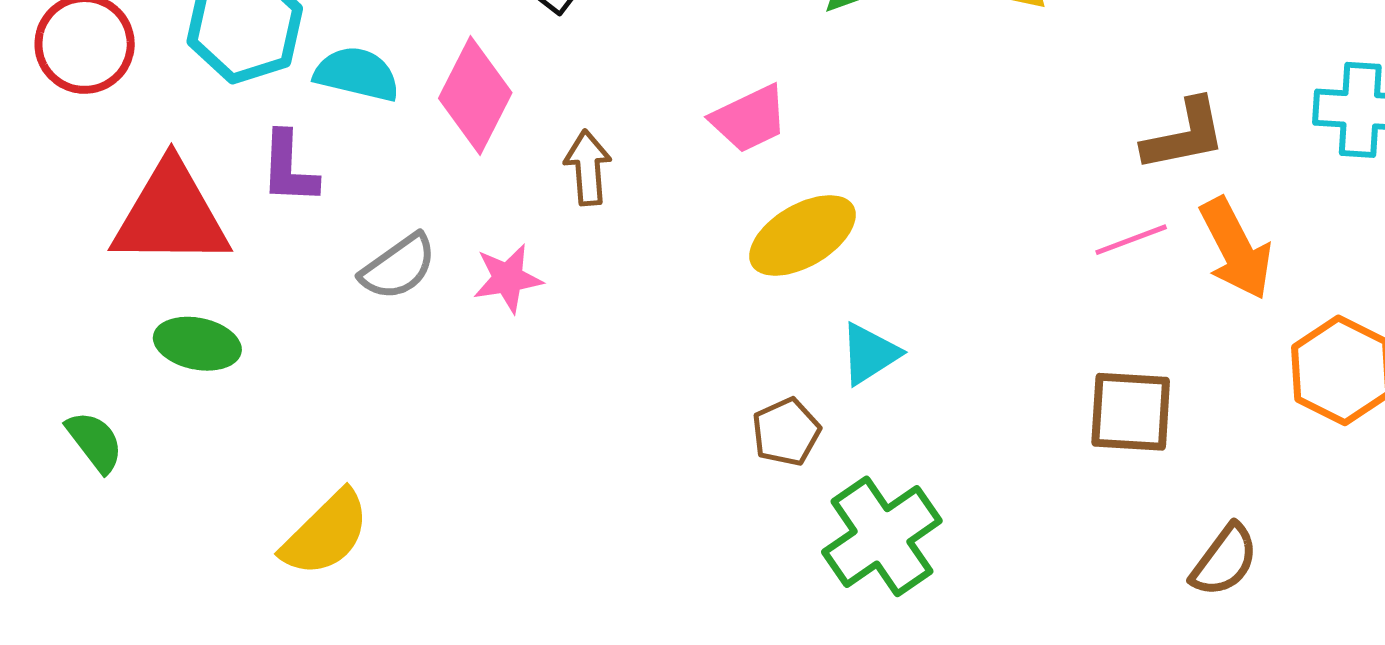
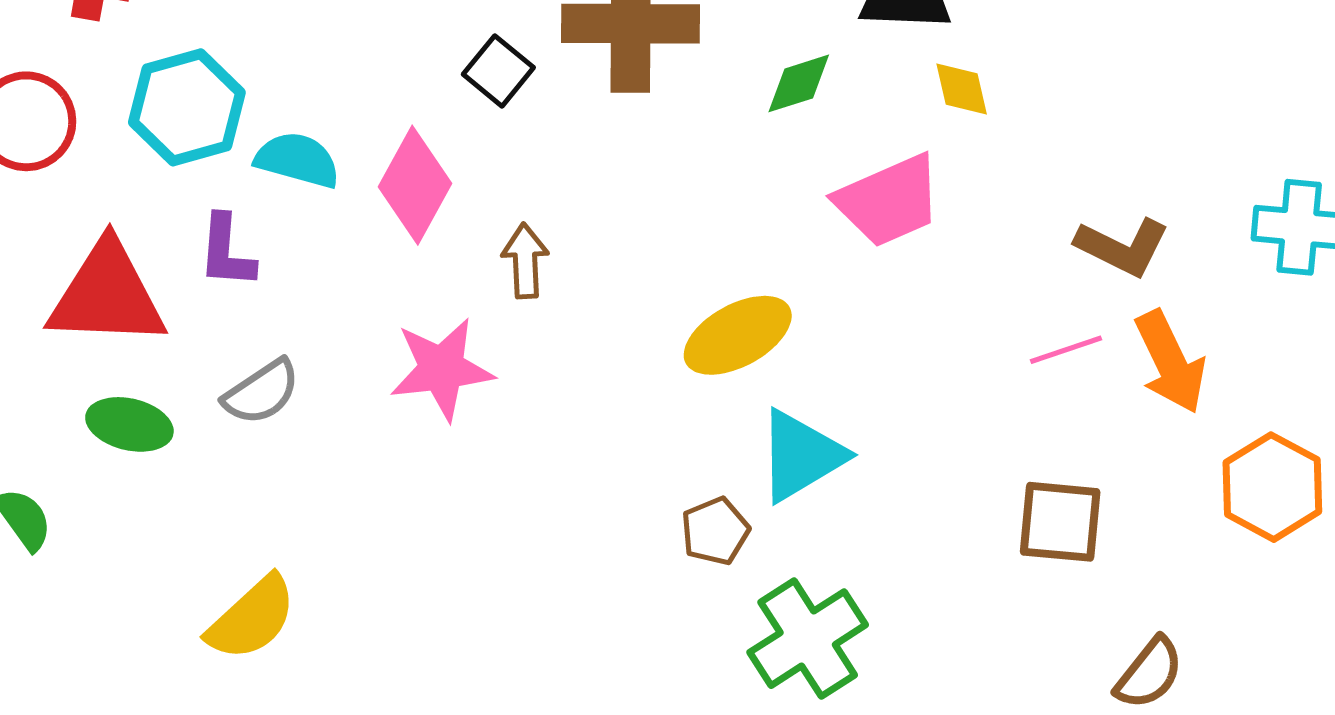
pink trapezoid: (749, 119) -> (889, 201), moved, size x1.4
brown L-shape: (1184, 135) -> (1122, 247), turned 36
gray semicircle: (398, 267) -> (261, 392), moved
pink star: (508, 278) -> (442, 369), size x1.5
cyan triangle: (870, 354) -> (801, 456), size x1.5

